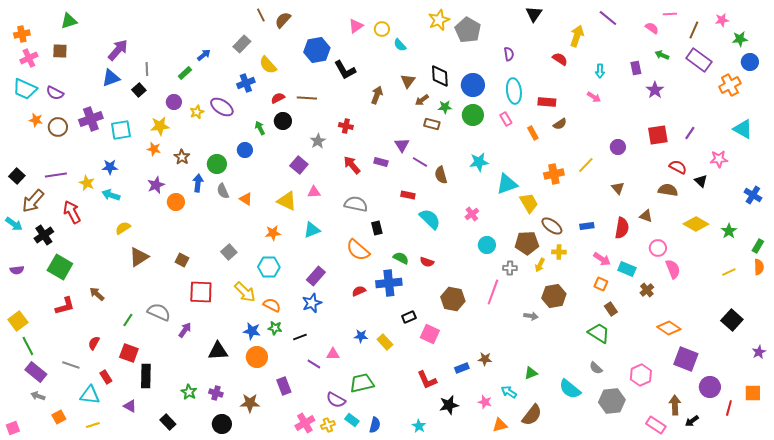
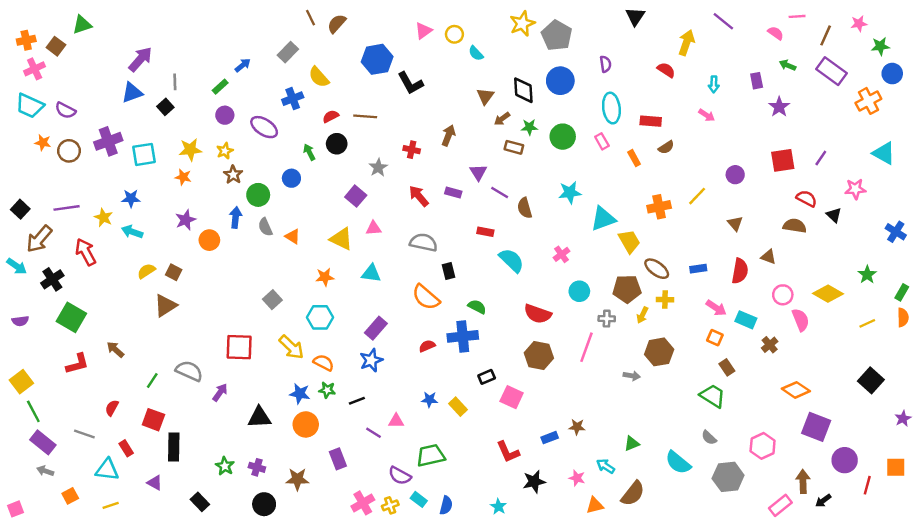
brown square: (60, 51) -> (56, 46), moved, turned 35
blue circle: (473, 85) -> (560, 81), moved
brown arrow: (377, 95) -> (448, 135), moved
purple circle: (174, 102) -> (225, 115), moved
yellow star: (197, 112) -> (225, 151), moved
brown star: (182, 157) -> (233, 175), moved
yellow diamond: (696, 224) -> (828, 294), moved
cyan triangle: (312, 230) -> (371, 273), turned 30
brown square: (182, 260) -> (174, 272), moved
red semicircle: (427, 262) -> (538, 314), moved, size x1.6
pink rectangle: (656, 425) -> (780, 505), turned -72

